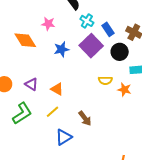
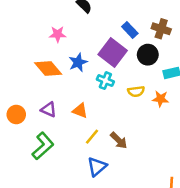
cyan cross: (87, 21) -> (105, 81), moved
orange diamond: (25, 40) -> (48, 68), moved
yellow line: (52, 112) -> (92, 137), moved

